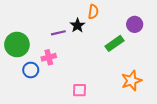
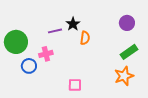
orange semicircle: (93, 12) -> (85, 38), moved
green rectangle: (115, 43) -> (129, 52), moved

